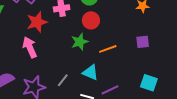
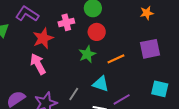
purple square: (143, 42) -> (150, 49), size x1.5

